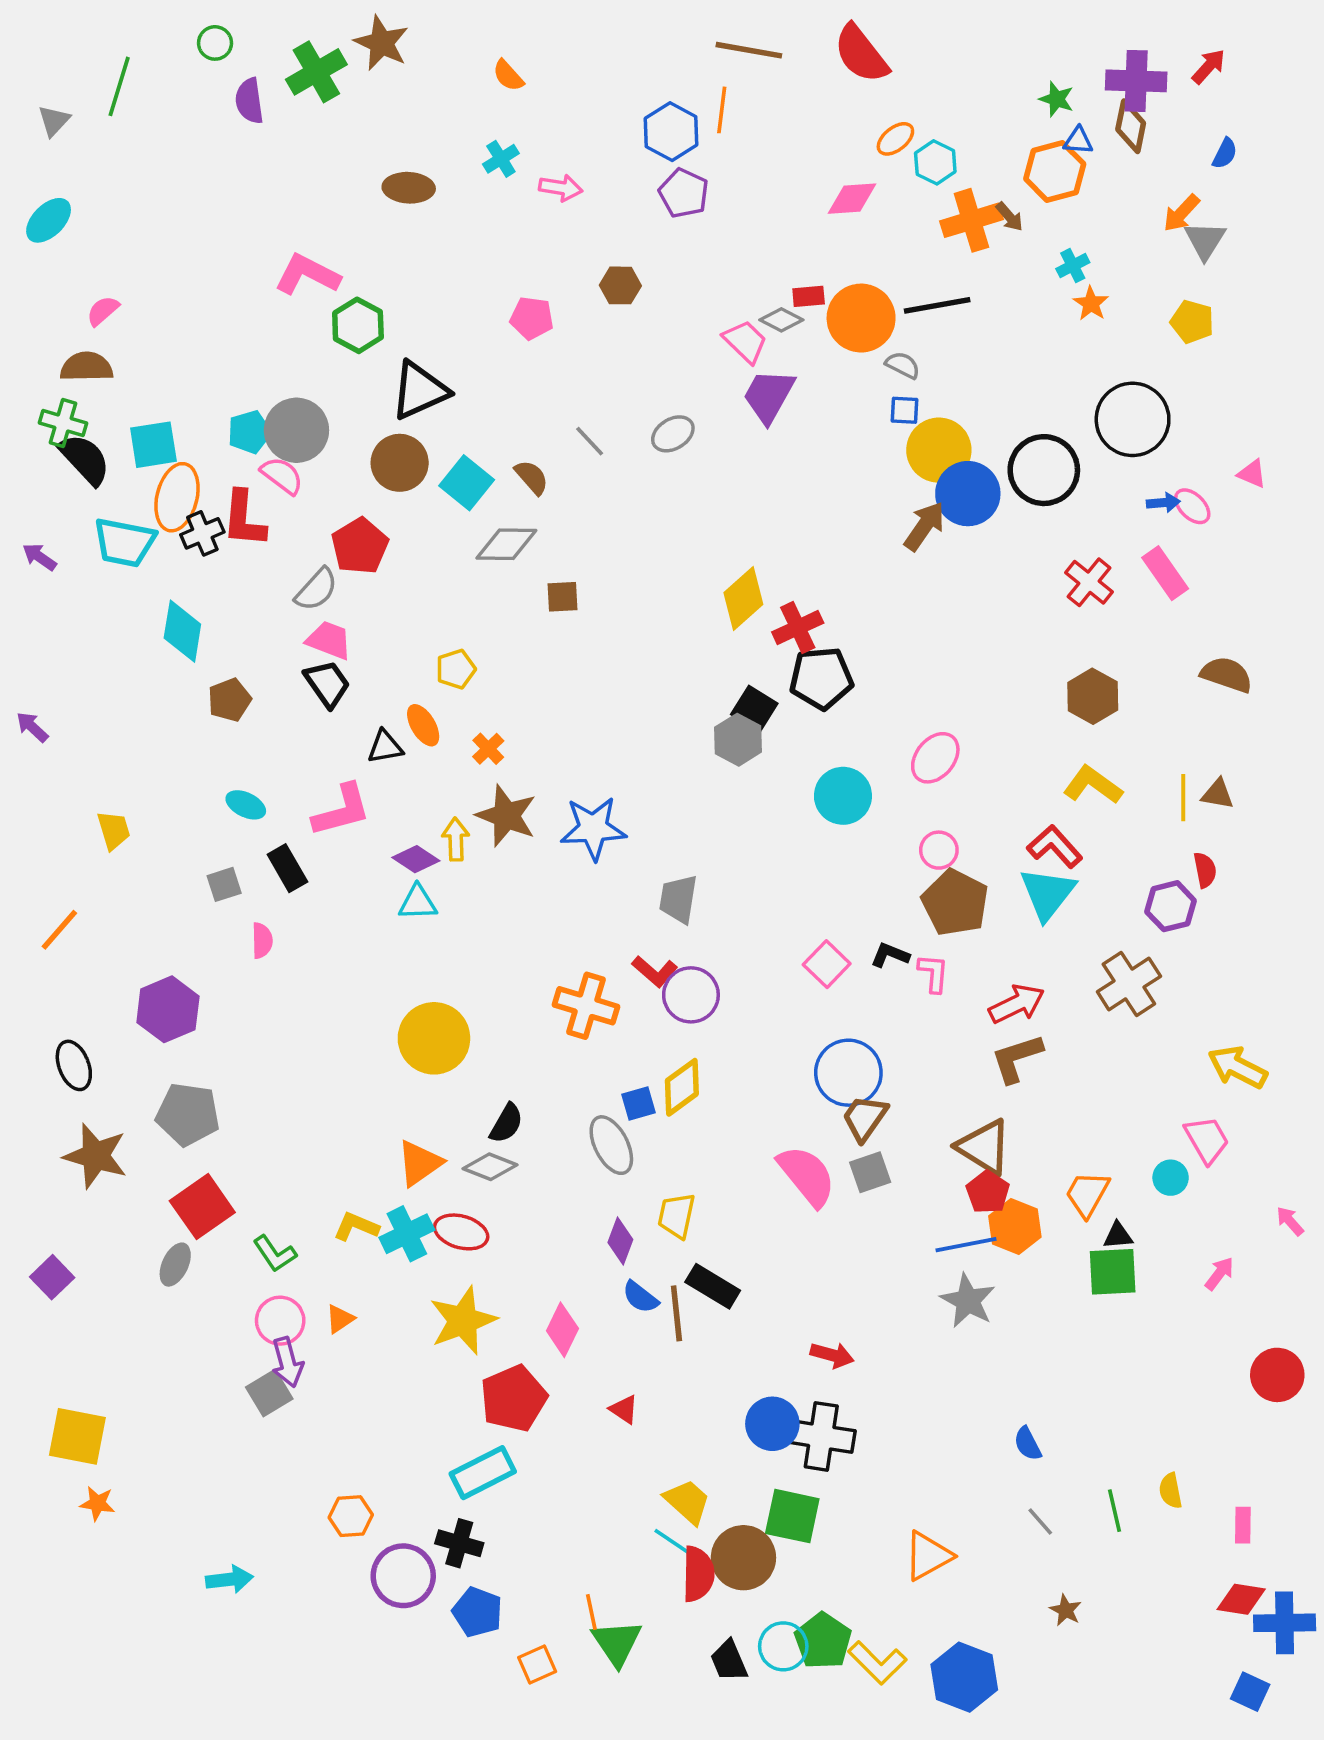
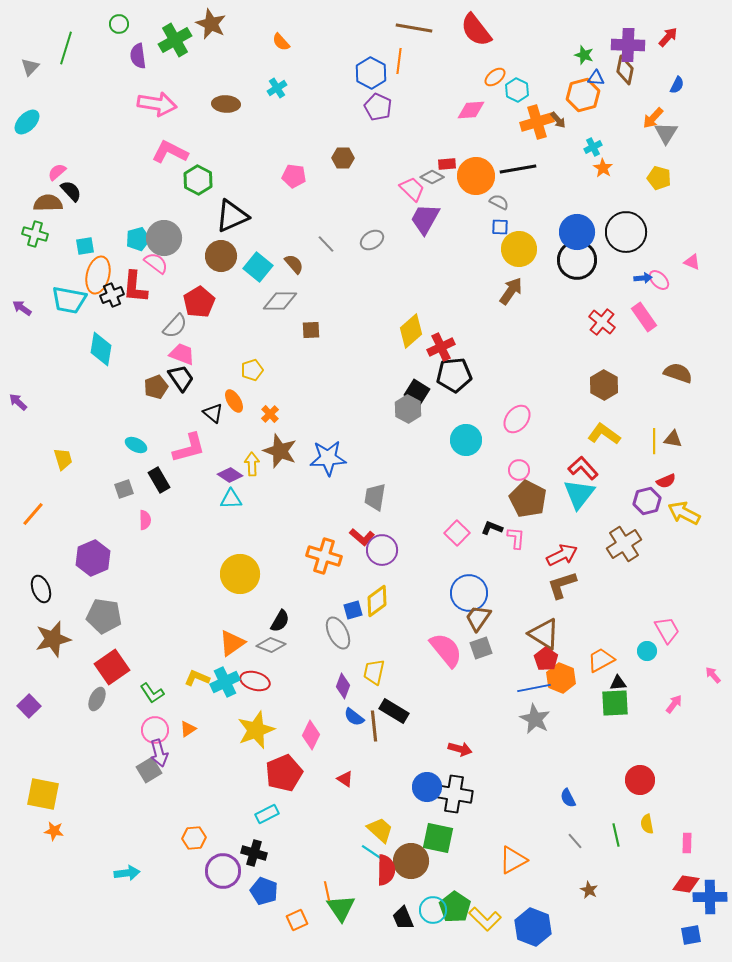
pink arrow: (561, 188) -> (157, 104), moved, size x1.6
cyan square: (153, 445) -> (85, 246), size x0.7
black semicircle: (85, 459) -> (71, 191), moved, size x0.7
blue circle: (968, 494) -> (577, 232), moved
brown pentagon: (229, 700) -> (156, 387), moved
black triangle: (385, 747) -> (213, 413), turned 50
red semicircle: (1205, 870) -> (666, 481), turned 78
yellow arrow: (1237, 1067) -> (684, 513), moved
brown star: (96, 1156) -> (53, 639), turned -30
orange trapezoid: (1087, 1194) -> (601, 660), turned 32
red circle: (1277, 1375) -> (640, 780), moved
cyan rectangle: (483, 1473) -> (267, 814), size x0.7
blue square: (1250, 1692) -> (691, 935), turned -35

